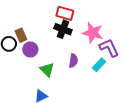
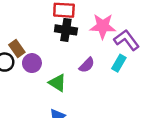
purple semicircle: (73, 61) -> (87, 65), turned 48

